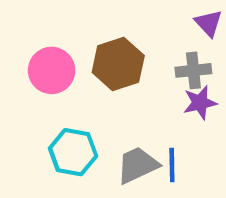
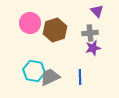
pink circle: (52, 70) -> (30, 23), moved
gray trapezoid: (138, 165) -> (50, 77), moved

